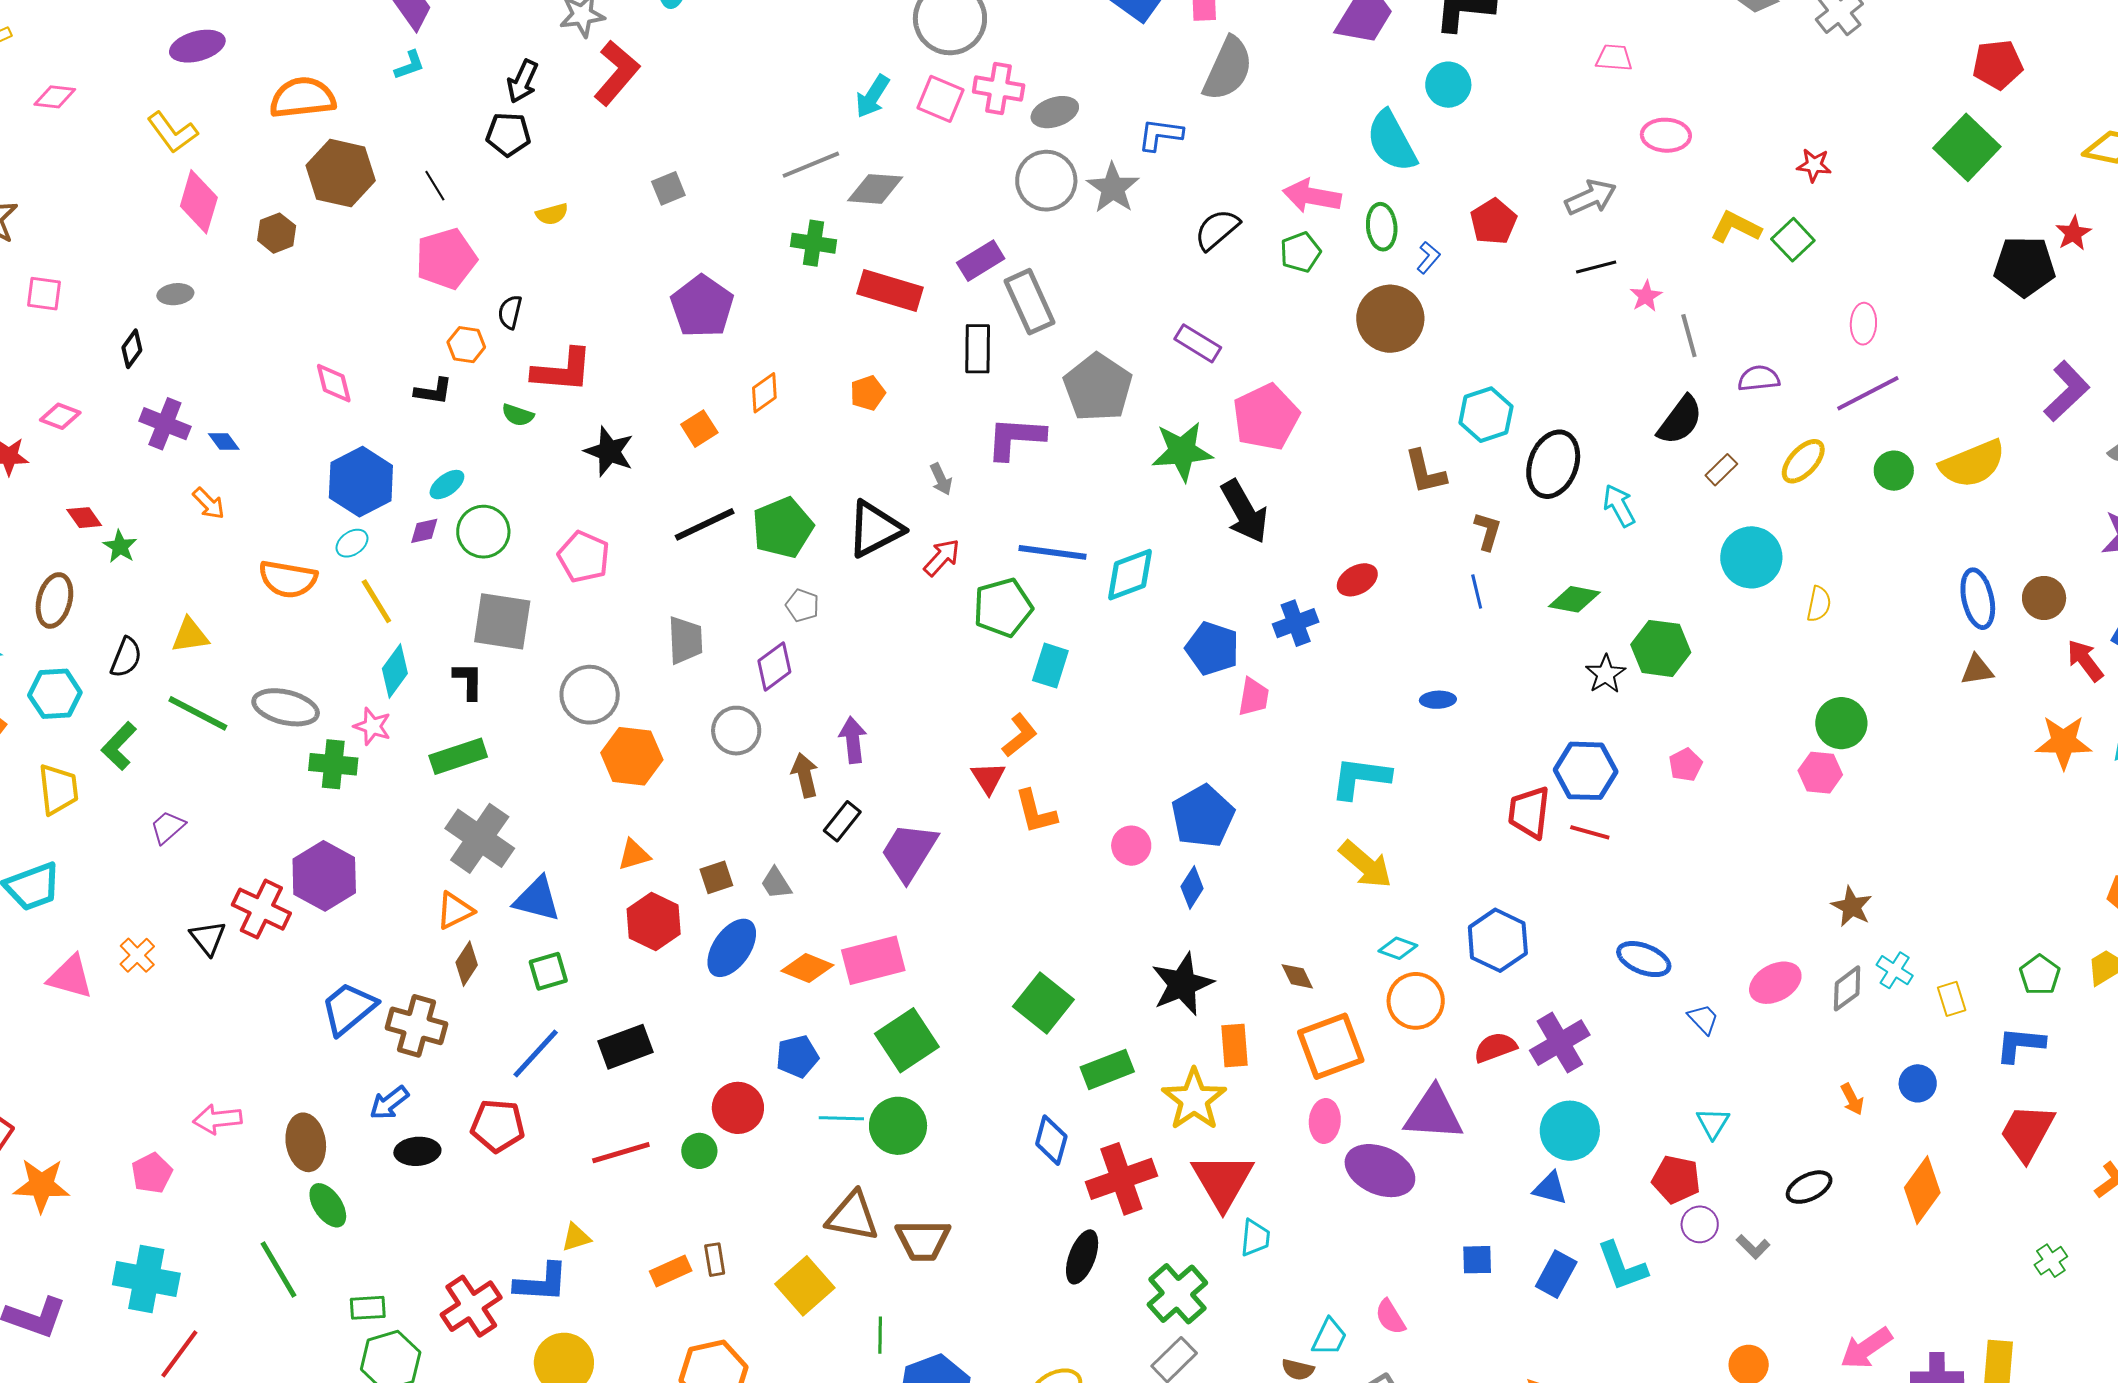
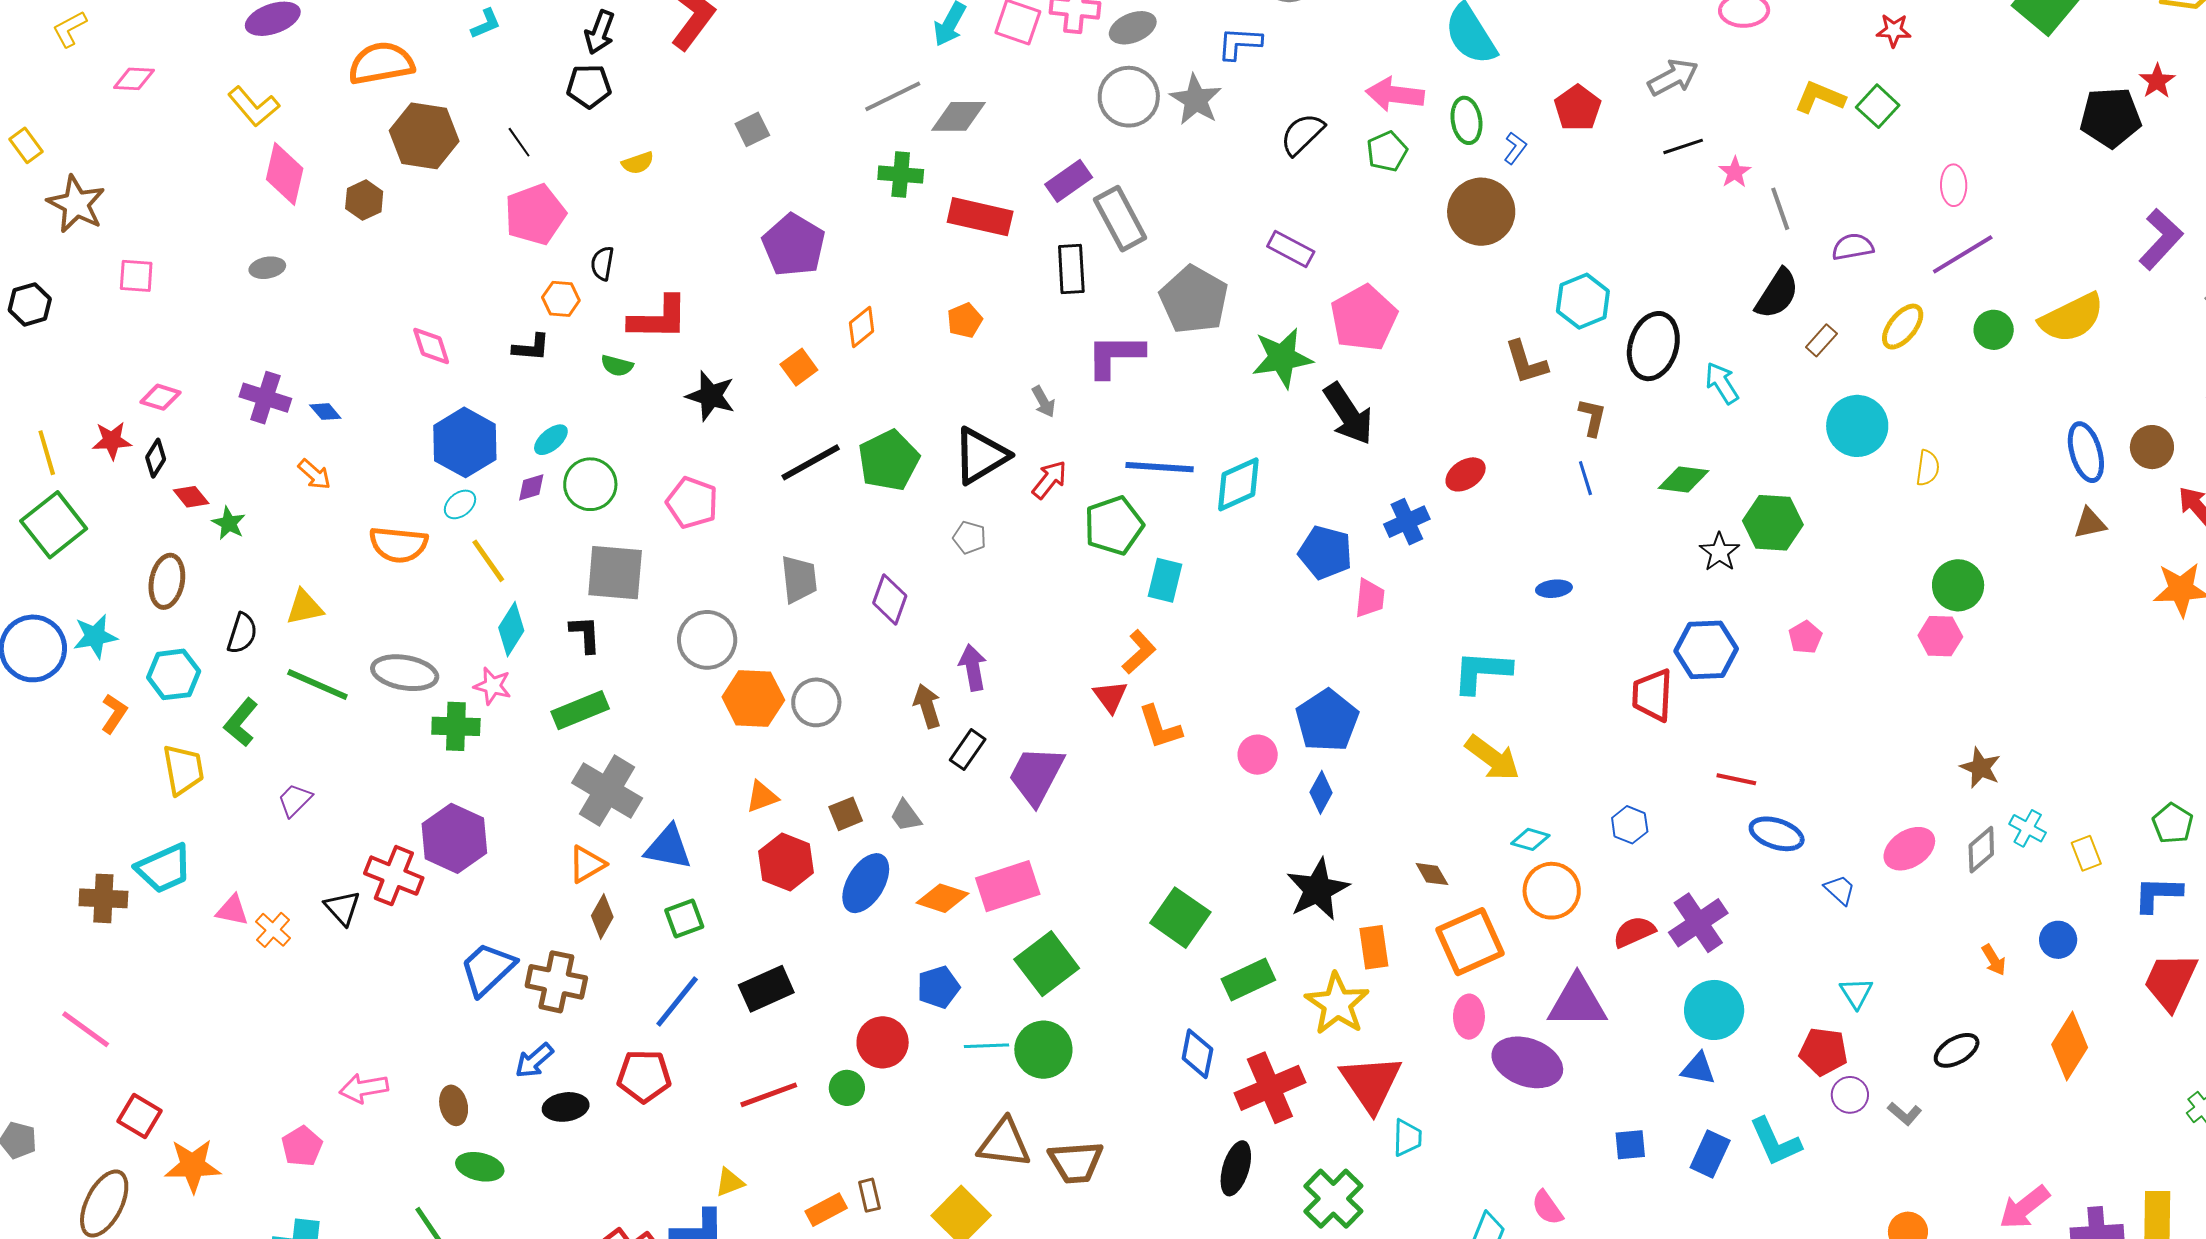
black diamond: (132, 349) -> (156, 458), moved
gray pentagon: (802, 605) -> (970, 538), moved
purple diamond: (774, 666) -> (890, 599), turned -30
gray circle: (736, 731) -> (816, 702), moved
red line: (1590, 832) -> (1736, 779), moved
blue hexagon: (1498, 940) -> (1630, 825), size x0.6
pink triangle: (70, 977) -> (232, 910), moved, size x0.7
brown ellipse: (306, 1142) -> (454, 1105), size x0.7
green ellipse: (328, 1205) -> (480, 1167), turned -39

